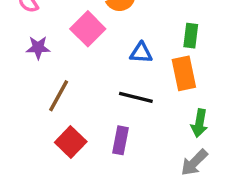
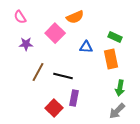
green rectangle: (191, 36) -> (115, 37), turned -72
black line: (136, 97) -> (63, 76), moved
red square: (71, 142) -> (54, 108), moved

